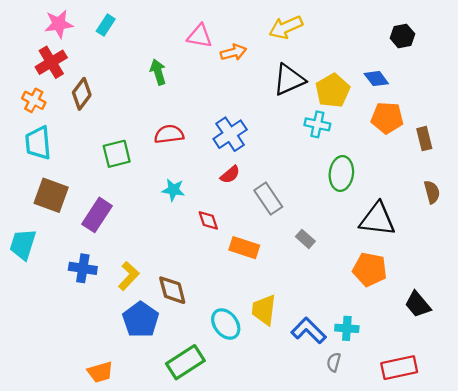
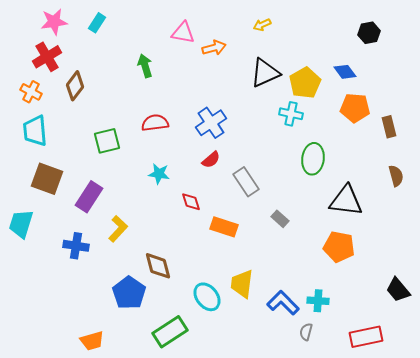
yellow arrow: (286, 27) -> (262, 25), size x0.6
yellow L-shape: (129, 276) -> (118, 229), moved
black trapezoid: (418, 304) -> (398, 290), moved

